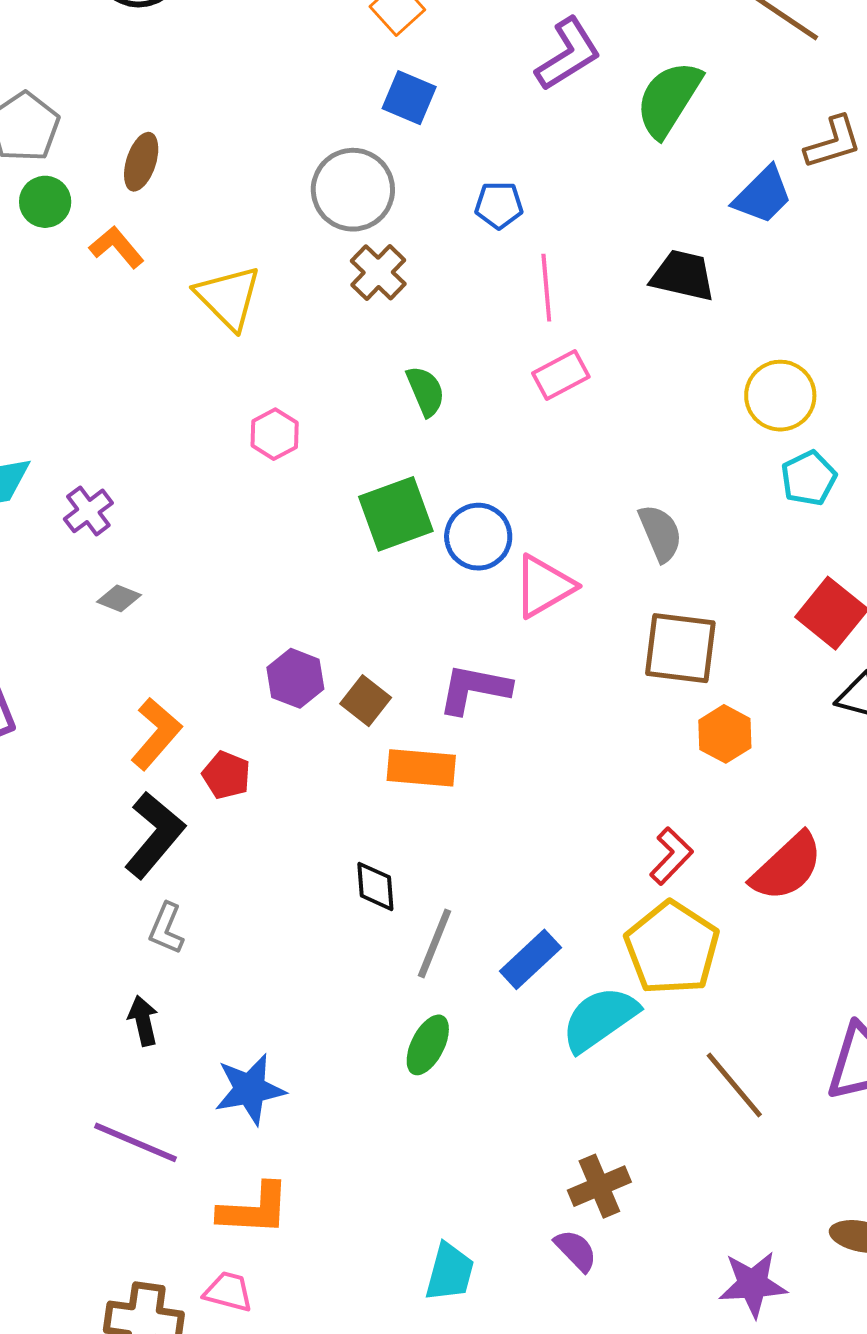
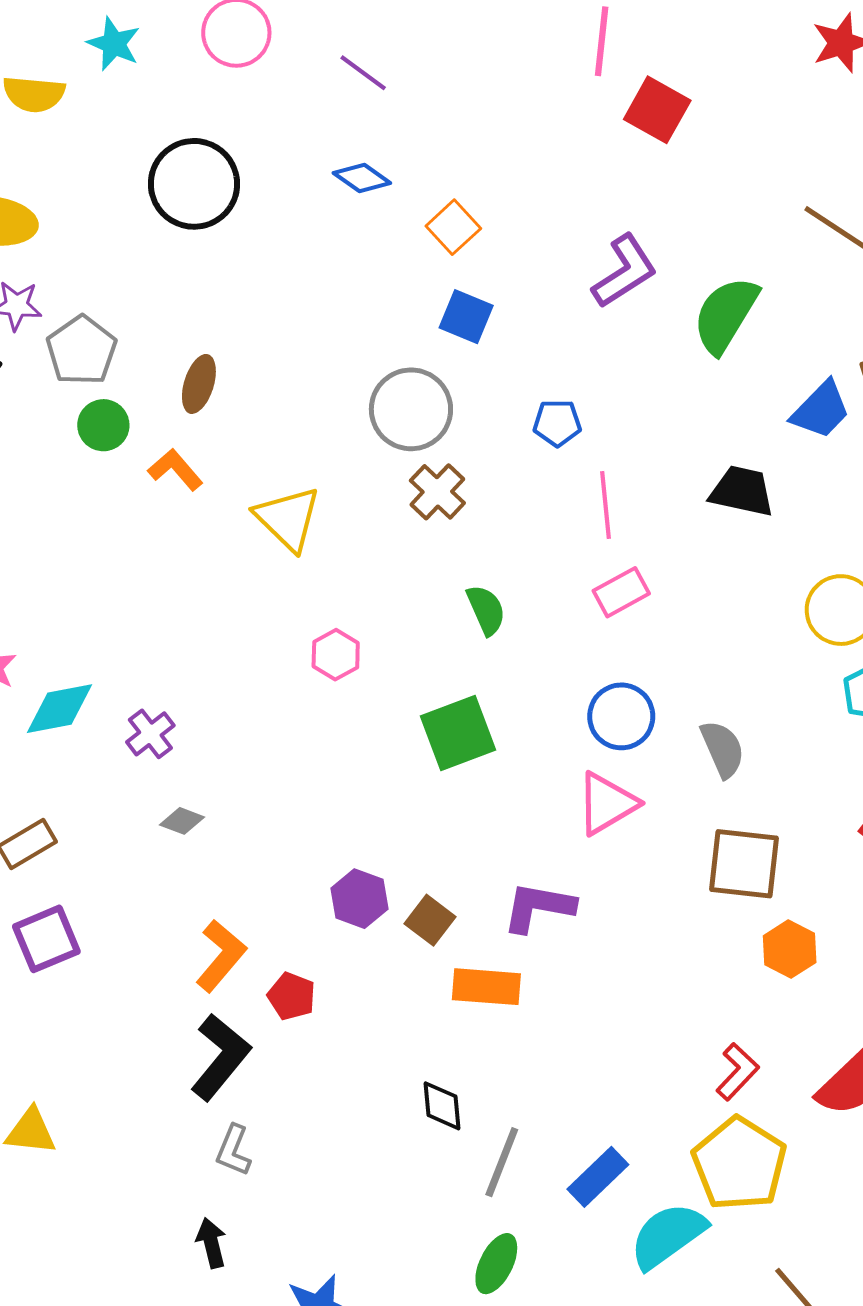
blue circle: (478, 537) -> (621, 716), moved

